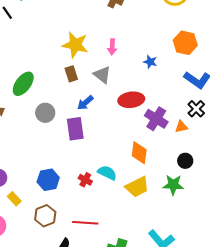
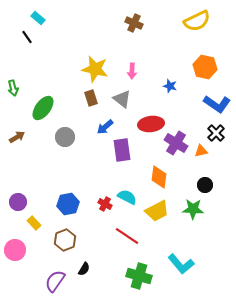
purple rectangle: (75, 129) -> (122, 150), moved
red line: (85, 223) -> (127, 236), moved, turned 30

